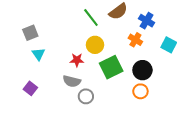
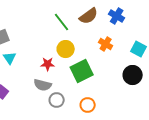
blue cross: (147, 21) -> (117, 16), moved
black circle: (142, 70) -> (133, 75), moved
orange circle: (140, 91) -> (88, 105), moved

